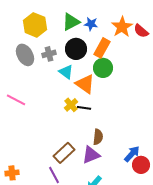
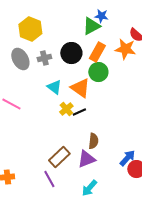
green triangle: (71, 22) -> (91, 26), moved
blue star: (91, 24) -> (101, 16), moved
orange star: (122, 27) -> (125, 49), moved, turned -30
cyan triangle: (66, 72) -> (54, 87), moved
black line: (84, 108) -> (79, 112), turned -32

